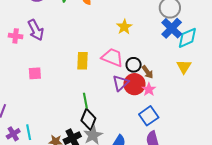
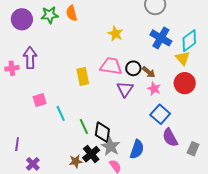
blue cross: (172, 28) -> (161, 38), moved
purple arrow: (36, 30) -> (30, 58), turned -140
cyan diamond: (187, 38) -> (189, 41), moved
red circle: (134, 84) -> (185, 83), moved
green line: (85, 101) -> (84, 127), moved
cyan line: (29, 132) -> (61, 113), moved

